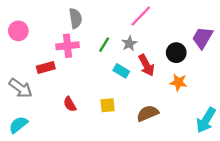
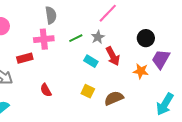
purple trapezoid: (203, 38) -> (161, 59), moved
green line: (104, 45) -> (76, 38), turned 32
black circle: (176, 53) -> (146, 38), moved
yellow square: (108, 105) -> (88, 91), moved, turned 32

